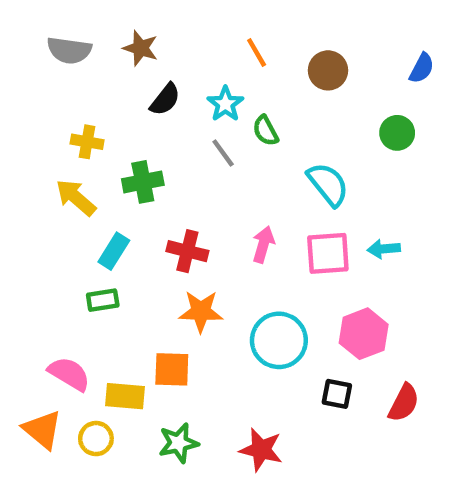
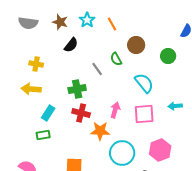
brown circle: (328, 70) -> (136, 45), moved
cyan star: (225, 104) -> (87, 20), moved
green circle: (397, 133) -> (168, 56), moved
green cross: (143, 182) -> (77, 89), moved
yellow arrow: (76, 198) -> (31, 89), turned -36
cyan arrow: (384, 249) -> (175, 106), moved
orange star: (201, 311) -> (100, 131), moved

